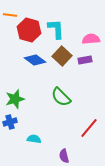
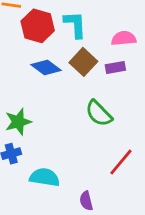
green semicircle: (61, 97) -> (99, 113), moved
cyan semicircle: (34, 139) -> (45, 177), size x1.5

